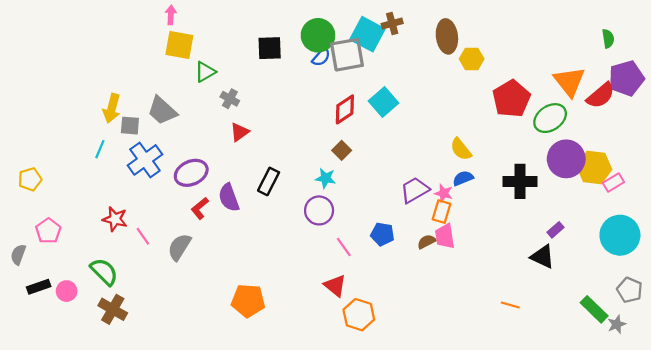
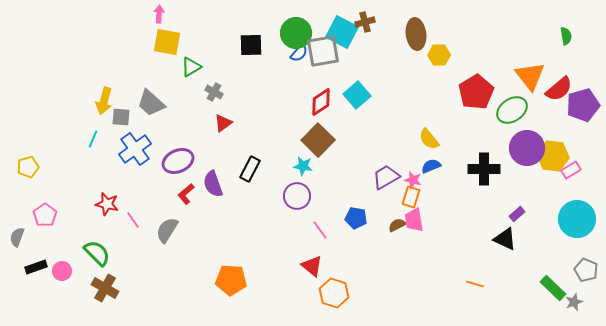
purple pentagon: (626, 78) -> (583, 105), moved
brown square: (342, 150) -> (318, 140), size x1.8

